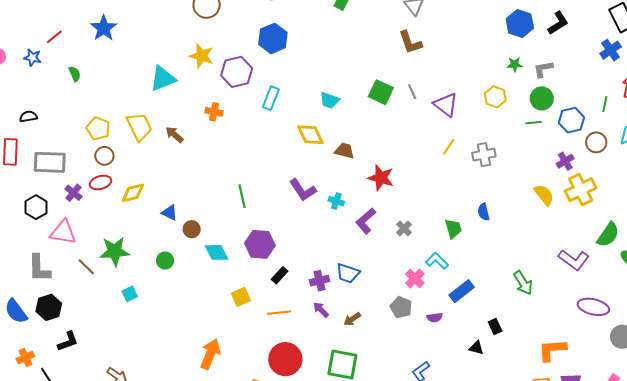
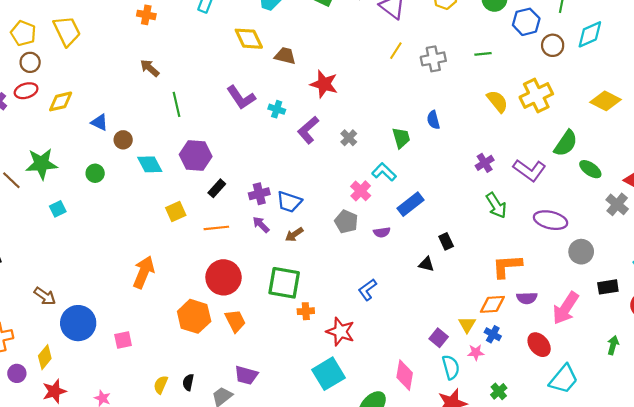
green line: (533, 123) -> (483, 54), moved
brown arrow: (174, 135) -> (150, 68), moved
purple cross: (565, 161) -> (485, 163), moved
blue trapezoid: (348, 273) -> (289, 202), moved
green arrow: (523, 283) -> (496, 205), moved

